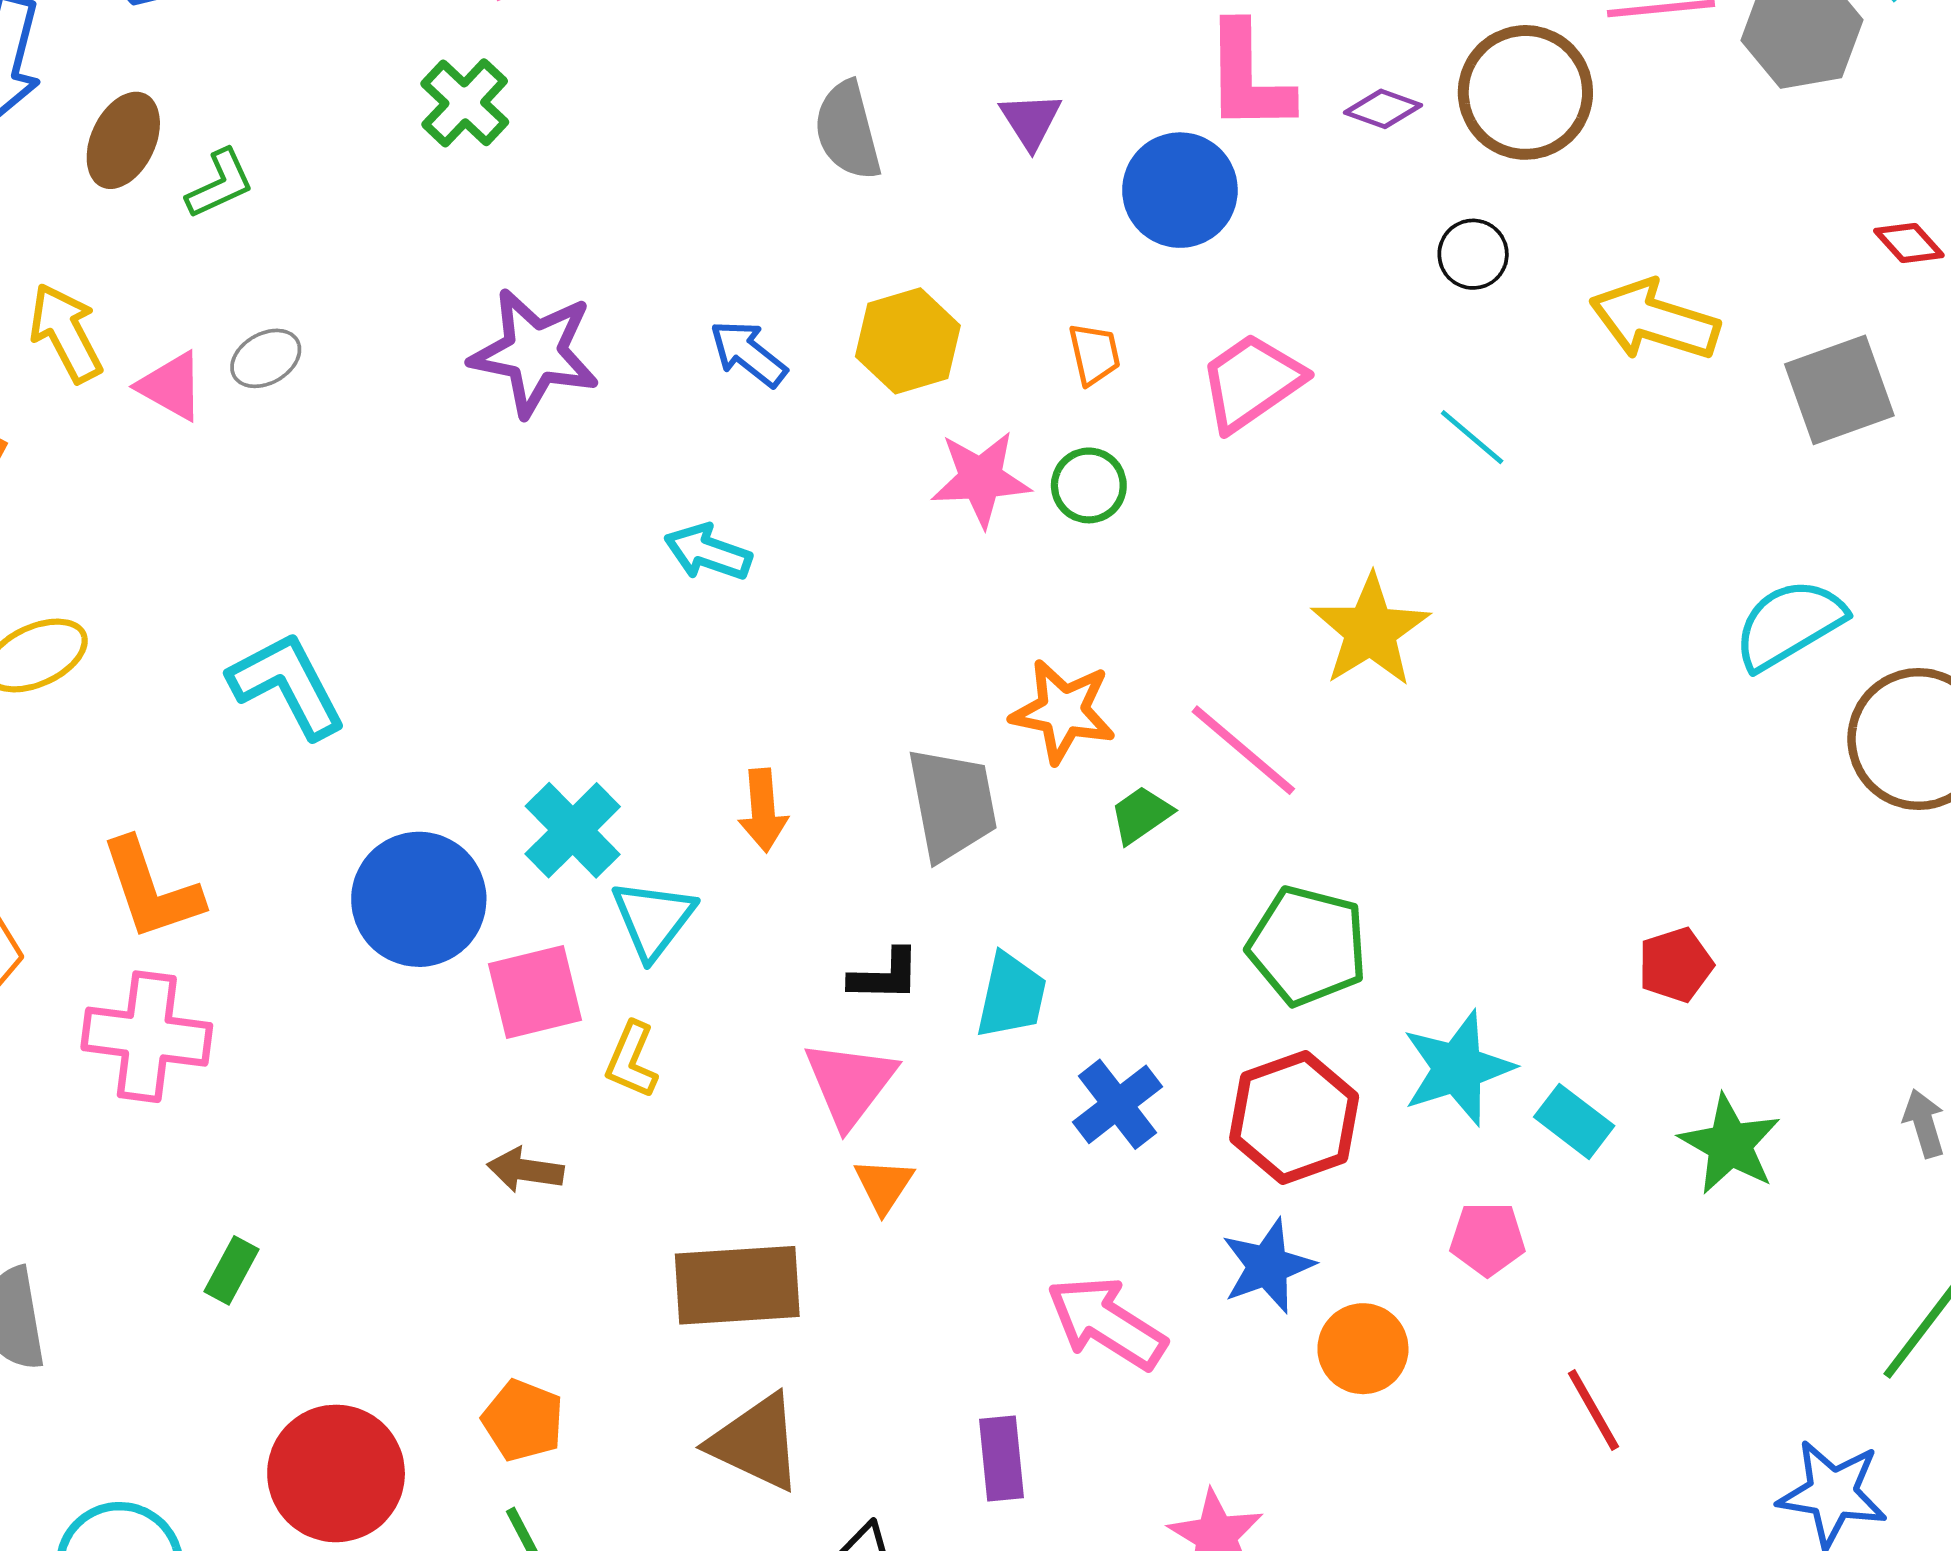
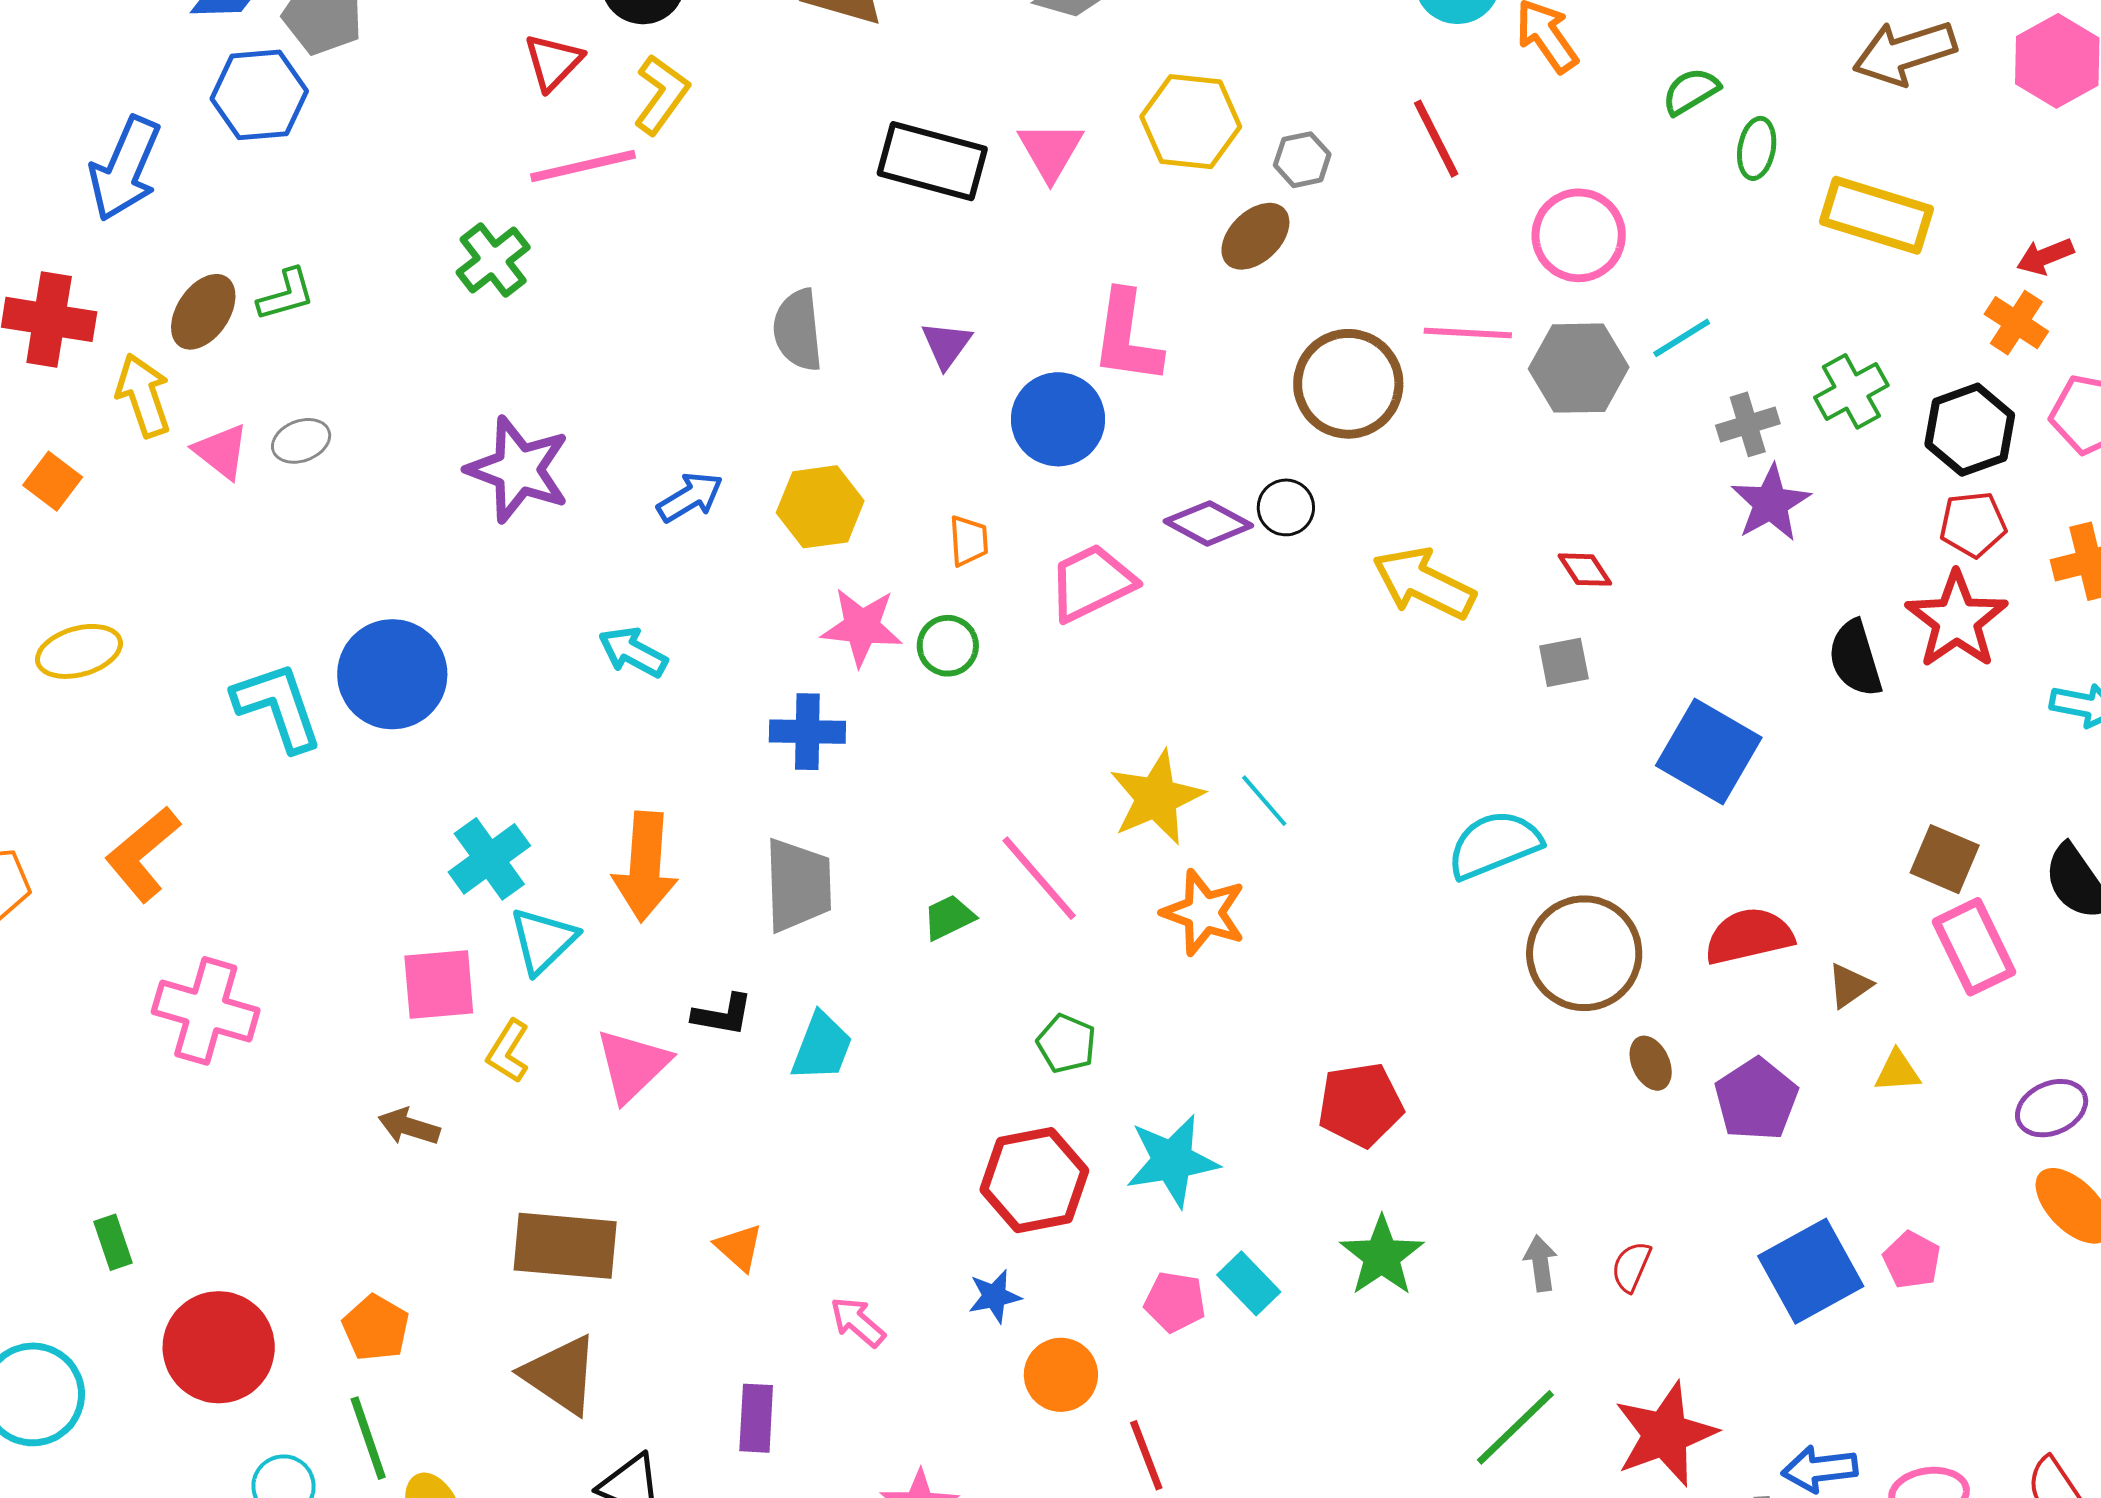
purple diamond: (1383, 109) -> (1208, 523), moved, size x1.4
brown ellipse: (123, 140) -> (203, 312), moved
red diamond: (1909, 243) -> (1585, 570), moved
blue arrow: (748, 354) -> (690, 497), turned 102
gray square: (1839, 390) -> (1564, 662), size x0.6
cyan line: (1472, 437) -> (1264, 801), moved
orange star: (1063, 711) -> (1204, 913), moved
orange arrow: (763, 810) -> (645, 867), size x1.6
orange L-shape: (151, 889) -> (143, 854), turned 60
blue circle: (419, 899) -> (392, 674), moved
green pentagon: (1307, 946) -> (1066, 1043), size x0.6
red pentagon: (1676, 965) -> (1360, 1105), size x1.4
pink cross: (147, 1037) -> (206, 1011), moved
pink triangle: (850, 1083) -> (632, 1065), moved
blue cross: (1117, 1104) -> (807, 732), moved, turned 30
cyan rectangle: (1574, 1121) -> (1249, 1283), moved
orange triangle: (884, 1185) -> (739, 1247), moved, turned -30
blue star: (1268, 1266) -> (994, 1296), size x0.7
green rectangle: (232, 1270) -> (113, 1242), moved, turned -56
pink arrow: (1107, 1323) -> (858, 1322), size x0.6
red line: (1593, 1410) -> (1146, 1455), moved

